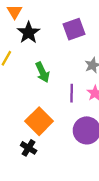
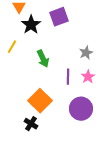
purple square: (74, 29) -> (59, 17), moved

